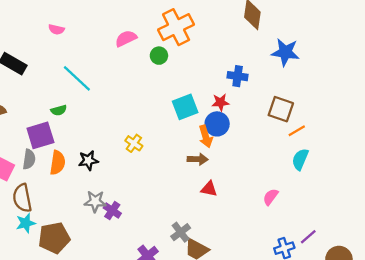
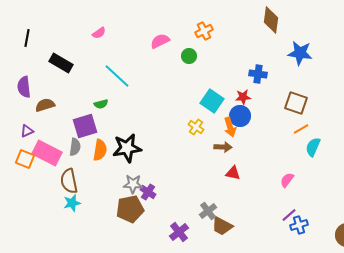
orange cross: (176, 27) -> (204, 31), size x0.6
pink semicircle: (56, 29) -> (99, 33), turned -48
cyan square: (185, 107) -> (212, 101), turned -35
orange line: (297, 131) -> (301, 129), moved
yellow cross: (134, 143) -> (196, 127), moved
black star: (88, 160) -> (127, 148), size x1.6
purple line: (308, 237) -> (289, 215), moved
brown pentagon: (54, 238) -> (130, 209), moved

